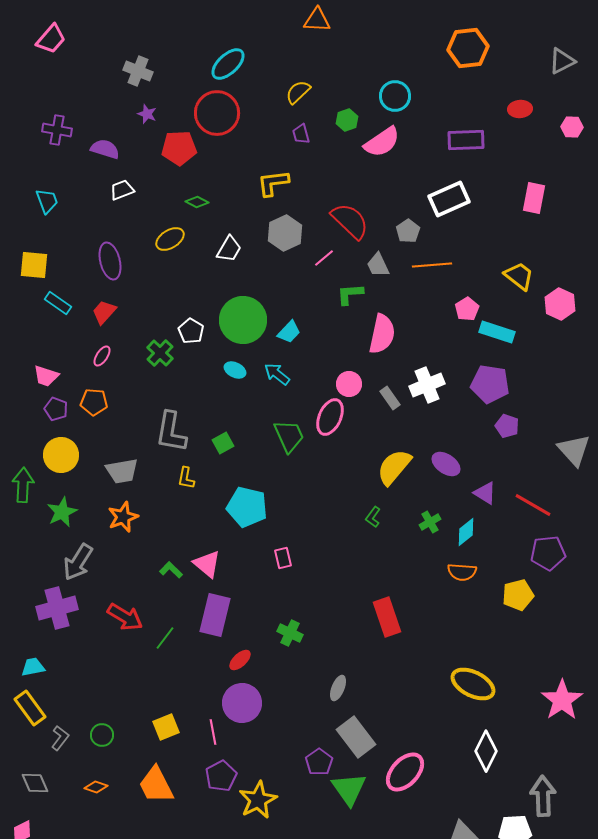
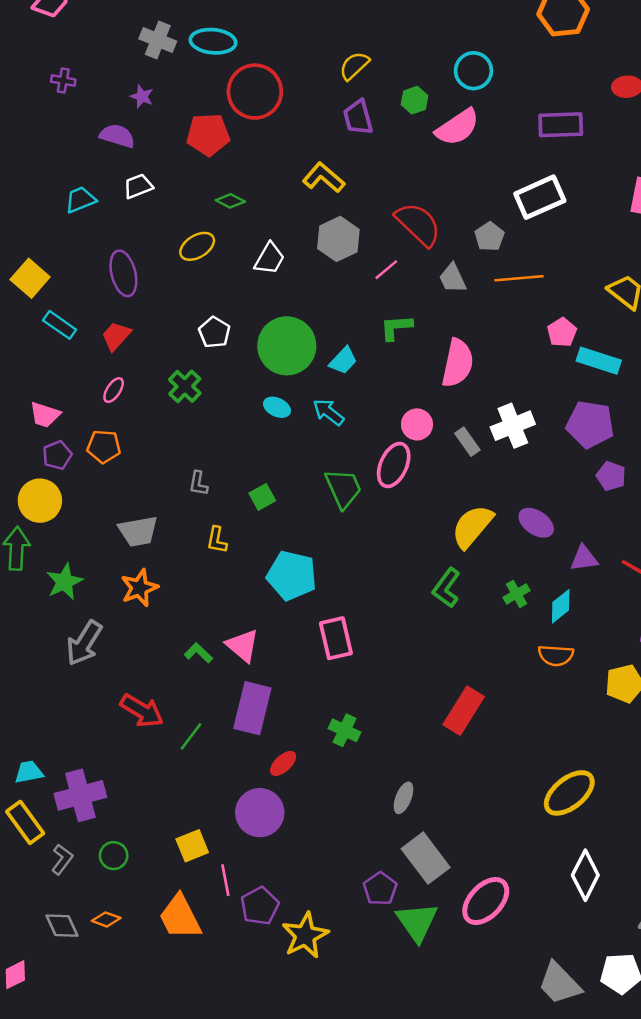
cyan ellipse: (228, 64) -> (213, 41), moved, turned 48
purple star: (147, 114) -> (142, 96), moved
purple cross: (57, 130) -> (63, 81), moved, size x0.7
purple trapezoid: (301, 134) -> (358, 117), size x1.4
yellow L-shape: (273, 183) -> (324, 178), turned 48
cyan trapezoid: (47, 201) -> (80, 200), moved, turned -92
yellow square: (34, 265) -> (30, 278), turned 36
green L-shape: (350, 294) -> (396, 327), moved
white pentagon: (191, 331) -> (214, 332), moved
purple pentagon: (56, 409) -> (57, 455), turned 30
gray L-shape: (171, 432) -> (198, 483), size x0.5
yellow circle: (61, 455) -> (40, 501), moved
purple triangle: (485, 493) -> (584, 558), turned -40
green L-shape: (373, 517) -> (446, 588), size x1.5
pink rectangle: (283, 558) -> (336, 638), size x1.6
purple cross: (57, 608) -> (80, 795), moved
red rectangle: (387, 617) -> (464, 711), turned 51
yellow ellipse: (473, 684) -> (569, 793), turned -66
purple circle: (242, 703) -> (260, 813), moved
pink line: (213, 732) -> (225, 880), moved
gray diamond: (35, 783) -> (62, 926), moved

